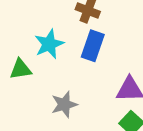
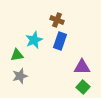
gray star: (64, 104) -> (20, 76), moved

